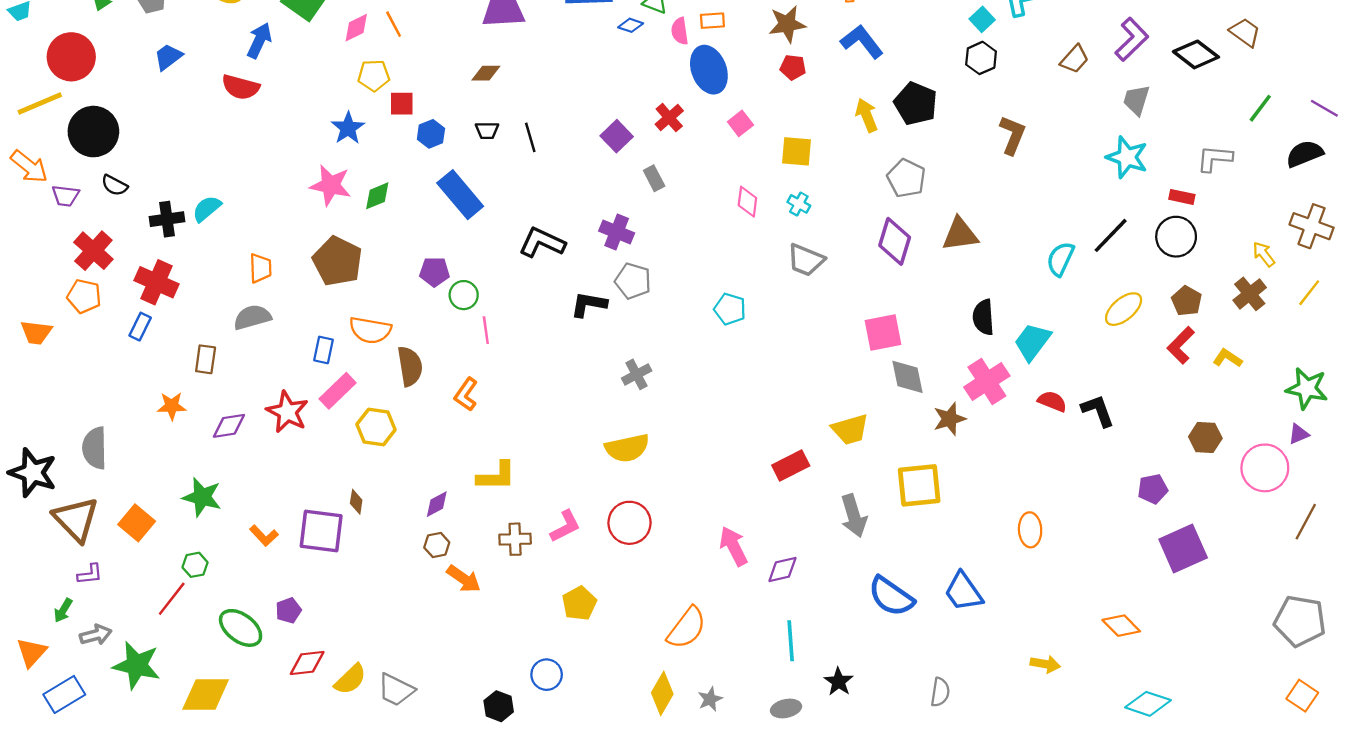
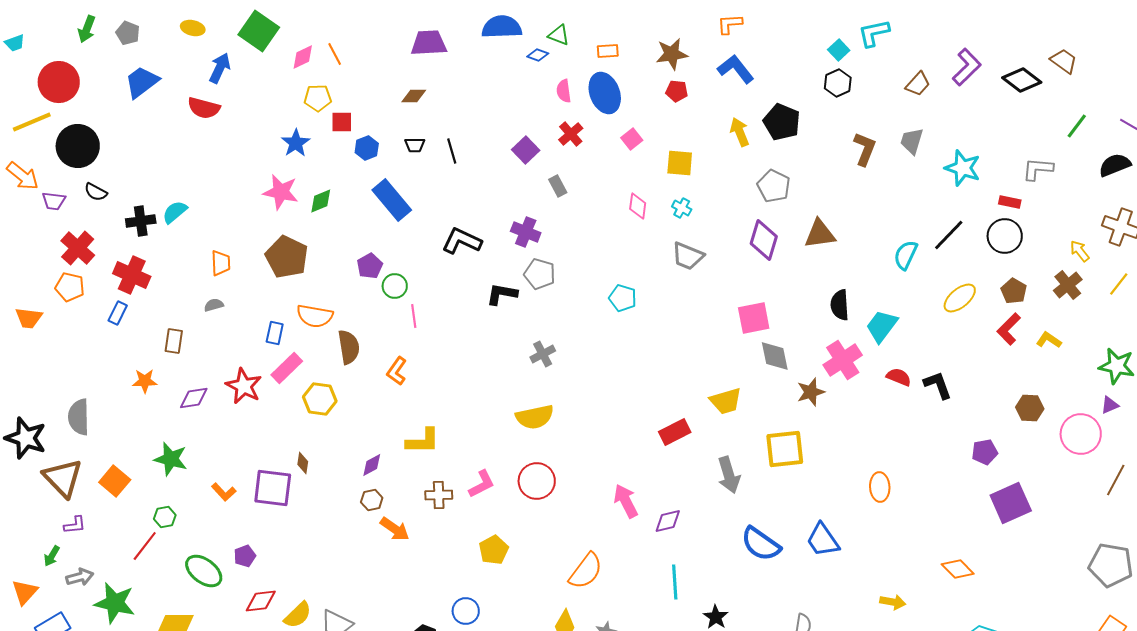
pink semicircle: (680, 31) -> (564, 91), moved
blue trapezoid: (168, 57) -> (142, 82), size x1.4
gray trapezoid: (1136, 100) -> (912, 141), moved
purple pentagon: (434, 272) -> (370, 266), turned -30
gray semicircle: (252, 317) -> (214, 305), size x0.6

